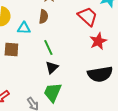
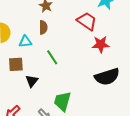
red star: (98, 41) -> (101, 44), turned 30
black triangle: (52, 67) -> (32, 81), moved

